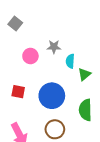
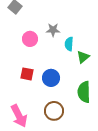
red square: (18, 92) -> (27, 74), moved
blue circle: (52, 96) -> (51, 78), size x0.7

